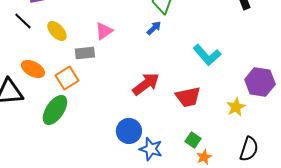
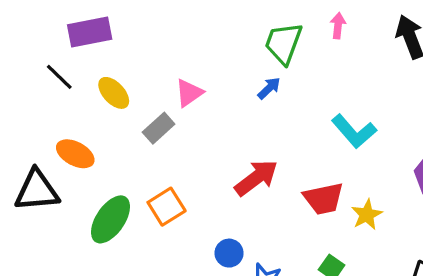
gray rectangle: (85, 53) -> (159, 128), turned -36
orange square: (67, 78) -> (167, 207), moved
yellow star: (236, 107) -> (367, 215), moved
blue circle: (129, 131) -> (229, 253), size x0.7

